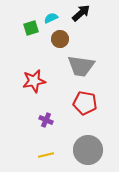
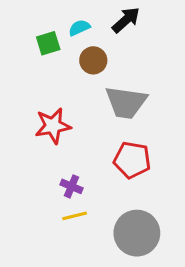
yellow line: (46, 155) -> (75, 216), moved

